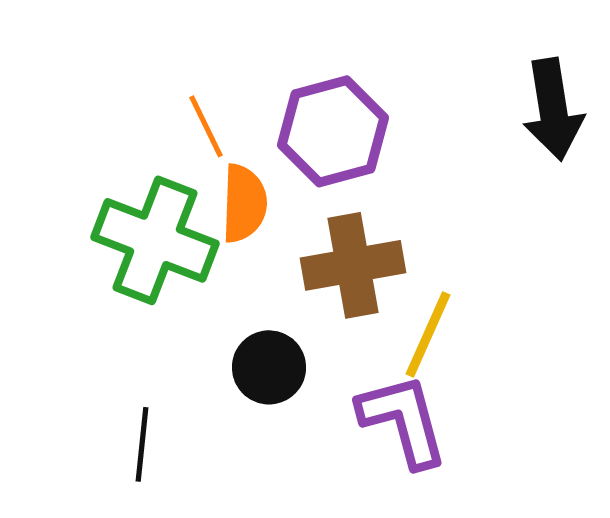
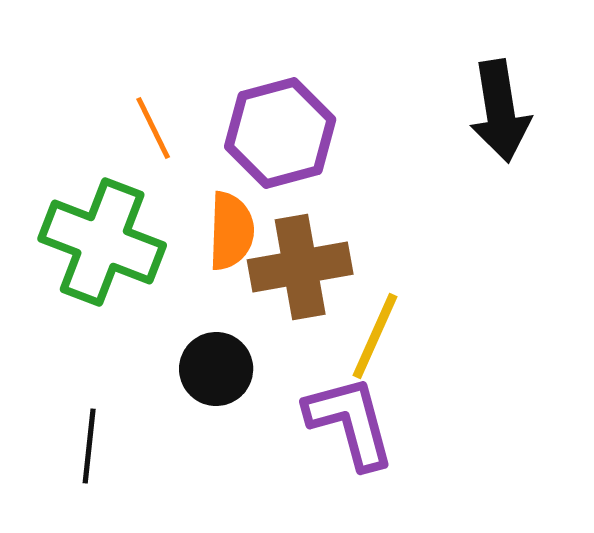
orange semicircle: (244, 203) -> (231, 231), moved

